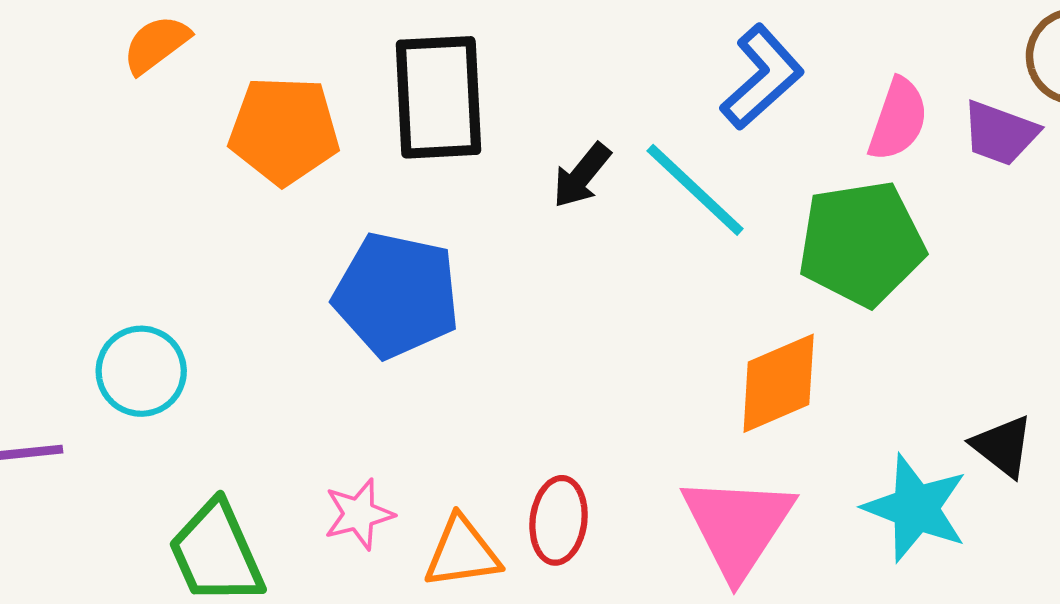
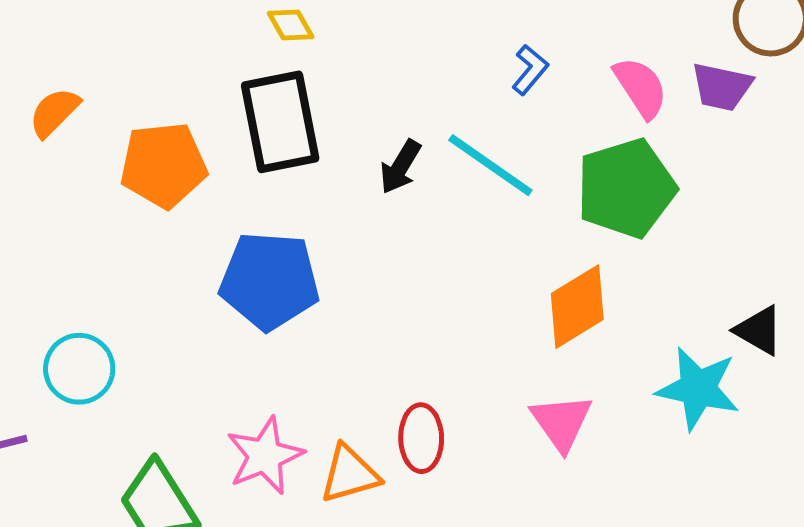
blue L-shape: (762, 77) -> (530, 70), size x0.6
pink semicircle: (898, 119) -> (641, 88), turned -44
pink star: (359, 514) -> (265, 456), size x1.4
pink triangle: (738, 526) -> (561, 422), size x0.7

